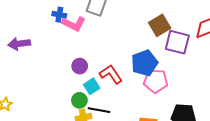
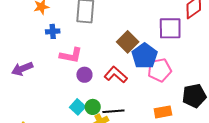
pink L-shape: (74, 24) -> (71, 55), moved
brown square: (160, 25) -> (128, 42), moved
cyan square: (92, 86) -> (78, 107), moved

